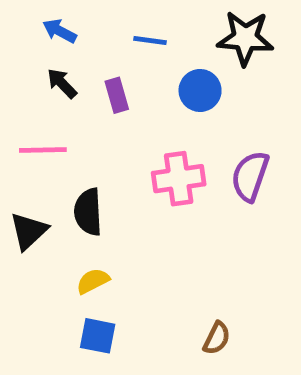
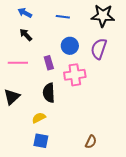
blue circle: (200, 90) -> (70, 46), moved
purple rectangle: (117, 95) -> (49, 63), moved
purple semicircle: (250, 176) -> (99, 49), moved
black semicircle: (88, 212) -> (49, 93), moved

